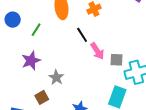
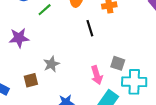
pink arrow: (97, 51) -> (97, 75), moved
purple star: (31, 61) -> (19, 38), moved

